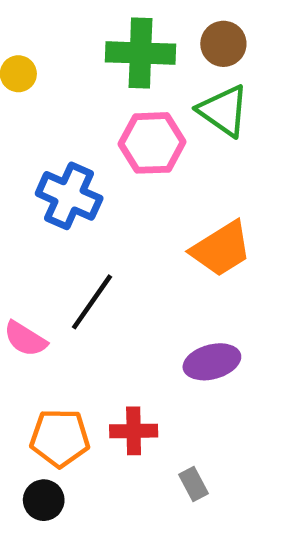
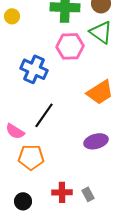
red cross: (134, 431) -> (62, 192), moved
orange pentagon: (60, 438) -> (31, 157), moved

